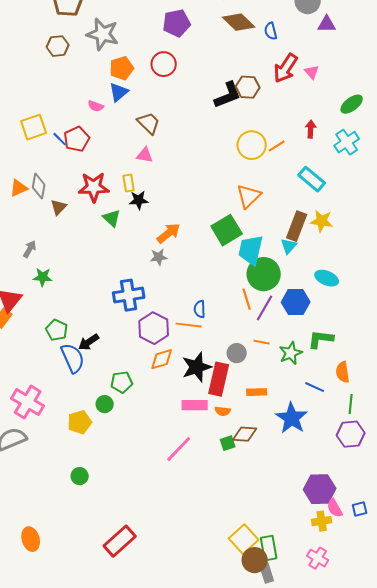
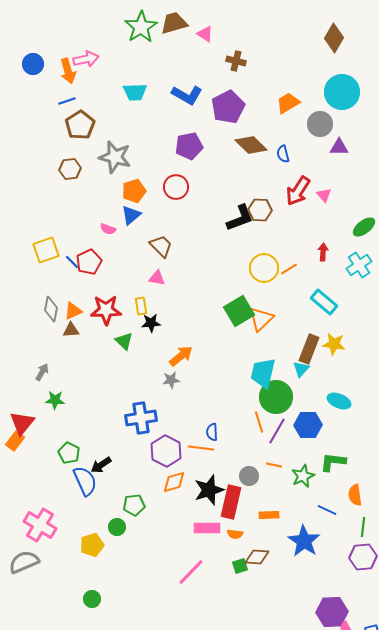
orange triangle: (19, 188) -> (73, 311), moved
brown triangle: (59, 207) -> (71, 330), turned 42
green square: (227, 230) -> (239, 311), moved

